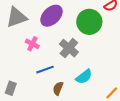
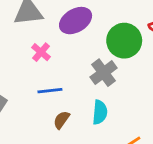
gray cross: (69, 48) -> (103, 73), moved
cyan semicircle: (84, 77) -> (100, 112), turned -60

